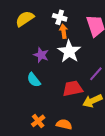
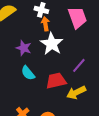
cyan semicircle: (34, 80) -> (28, 73), moved

